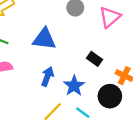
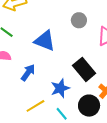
black rectangle: (94, 59) -> (84, 69), size x1.6
blue arrow: (47, 77) -> (28, 73), moved

